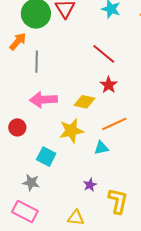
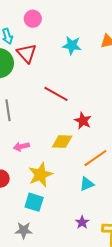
red line: (104, 54) -> (56, 94), moved
pink arrow: (43, 100) -> (21, 147), size x0.6
yellow star: (71, 131) -> (40, 175), moved

